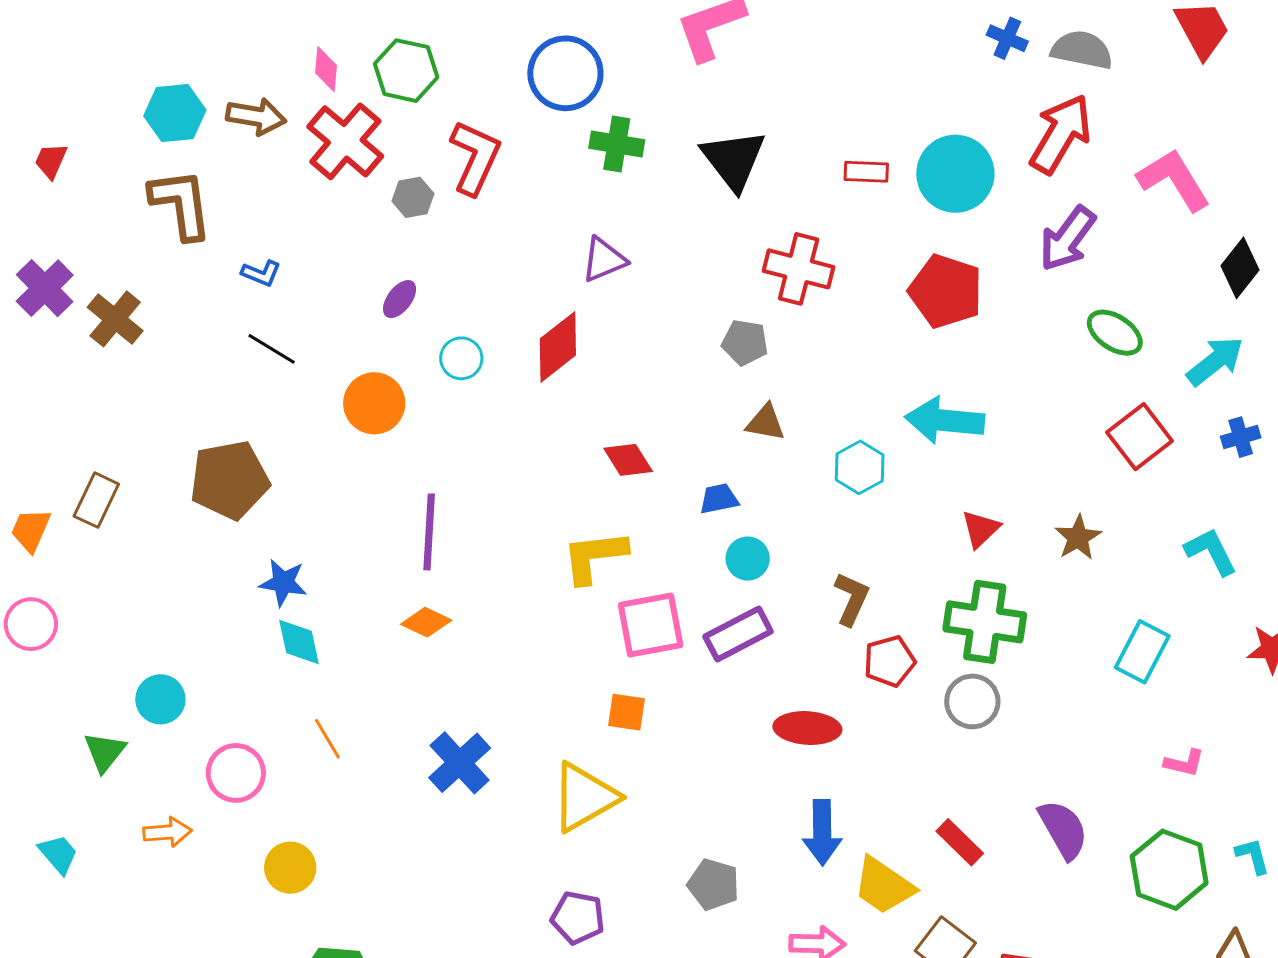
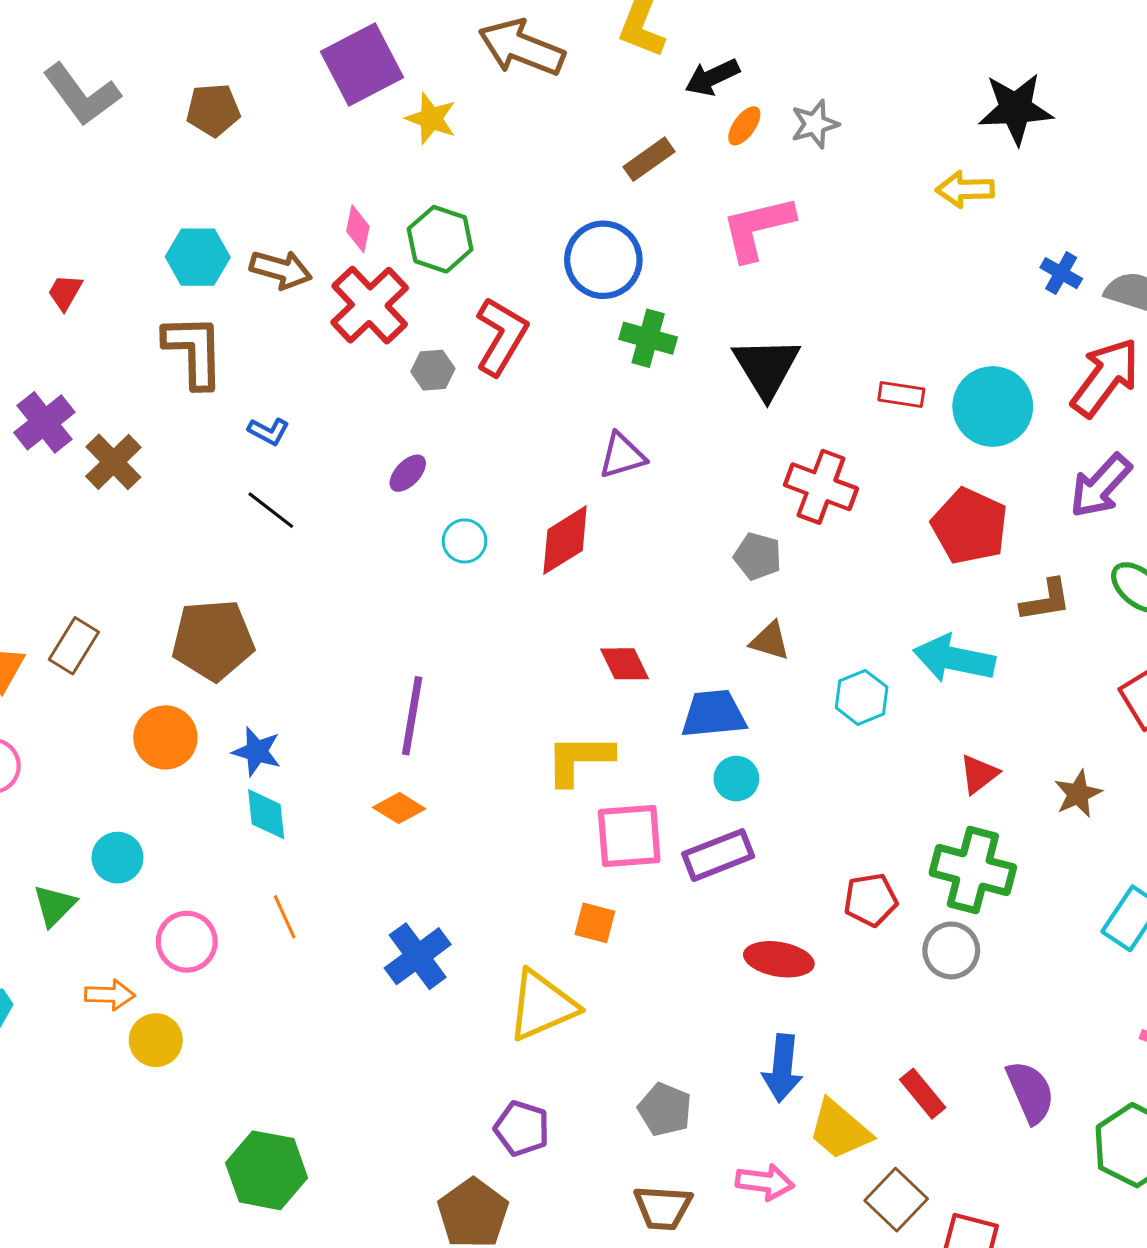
orange circle: (374, 403) -> (165, 737), moved
blue trapezoid: (719, 499) -> (714, 714), size x1.6
brown L-shape: (852, 599) -> (1046, 600), moved, turned 50
yellow circle: (290, 868) -> (156, 1040), moved

